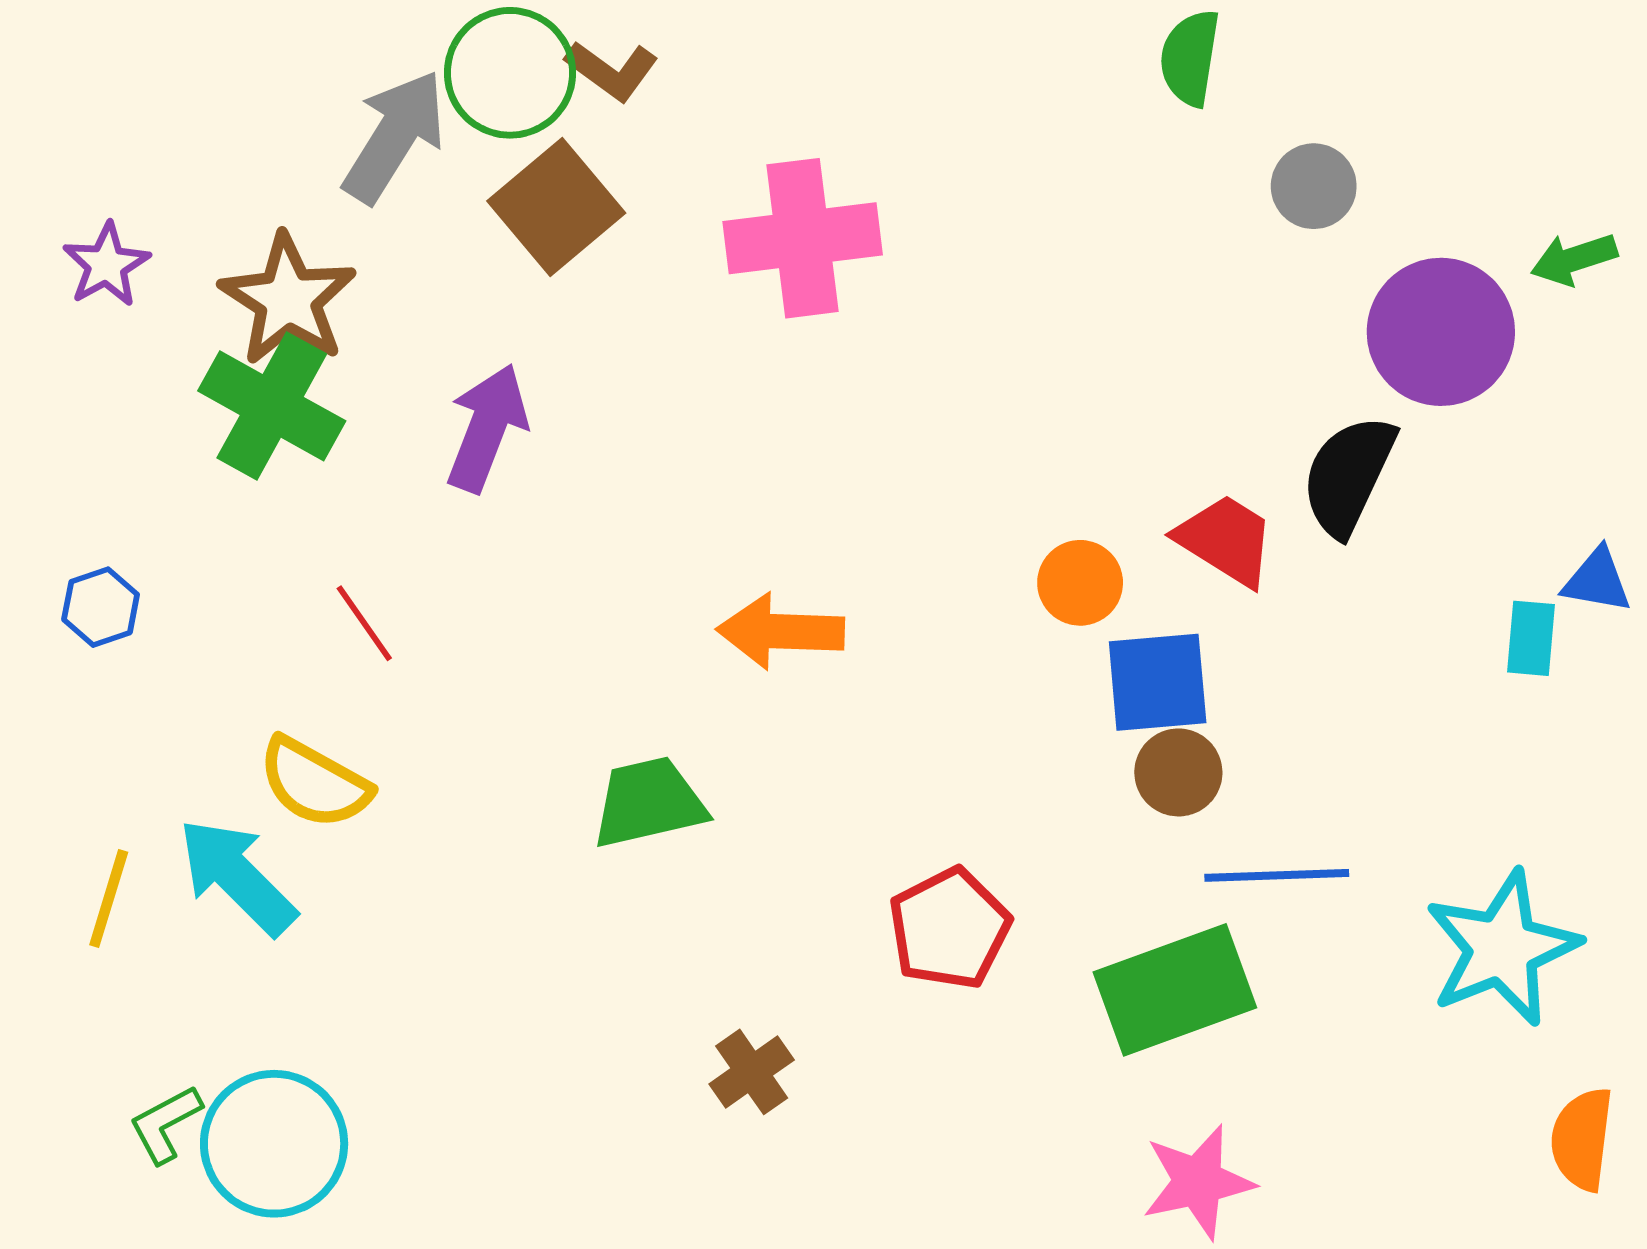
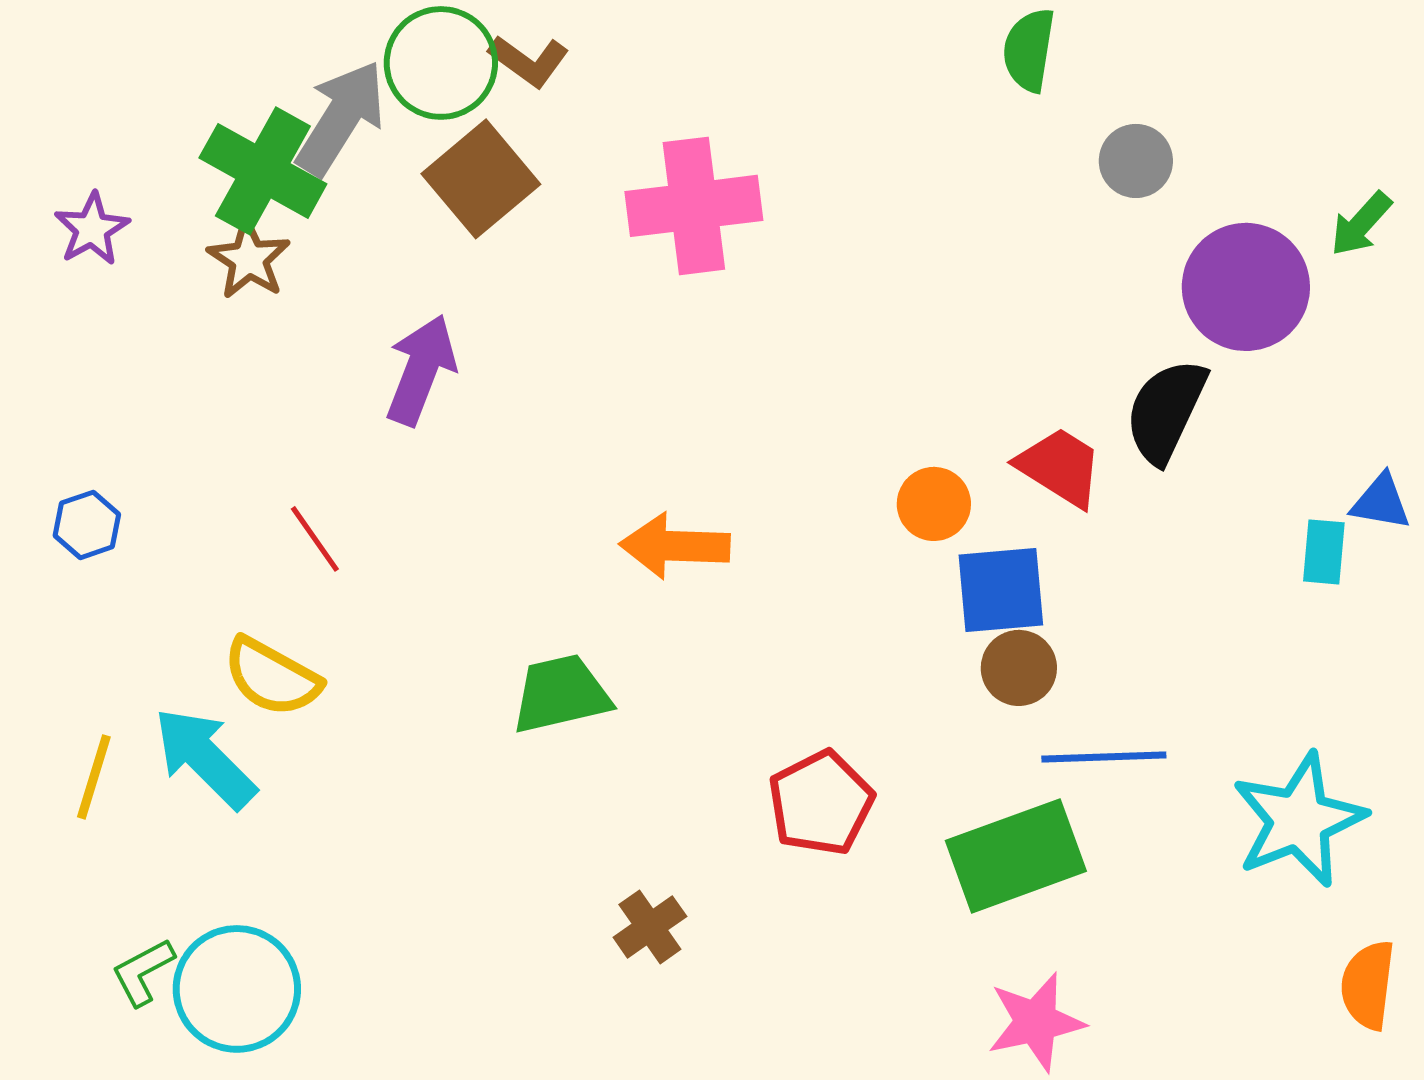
green arrow: (1574, 259) -> (1361, 224), turned -30
brown star: (288, 300) -> (249, 259), size x0.7
green cross: (272, 406) -> (263, 171), moved

